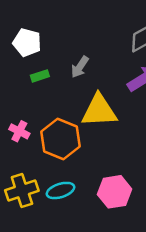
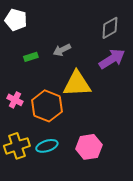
white pentagon: (27, 42) -> (16, 20), moved
gray arrow: (80, 67) -> (62, 50), turned 30

